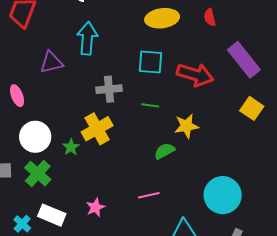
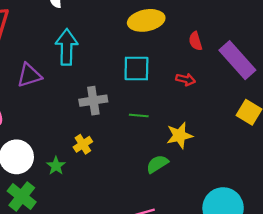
red semicircle: (210, 17) -> (195, 41), moved
red arrow: (195, 75) -> (186, 79), size x0.5
yellow cross: (97, 129) -> (83, 144), size x0.6

